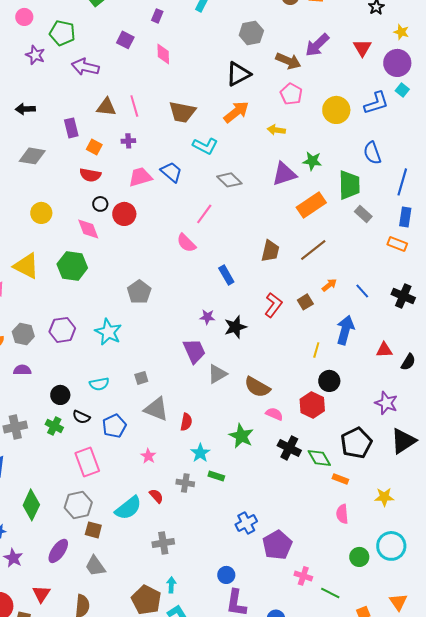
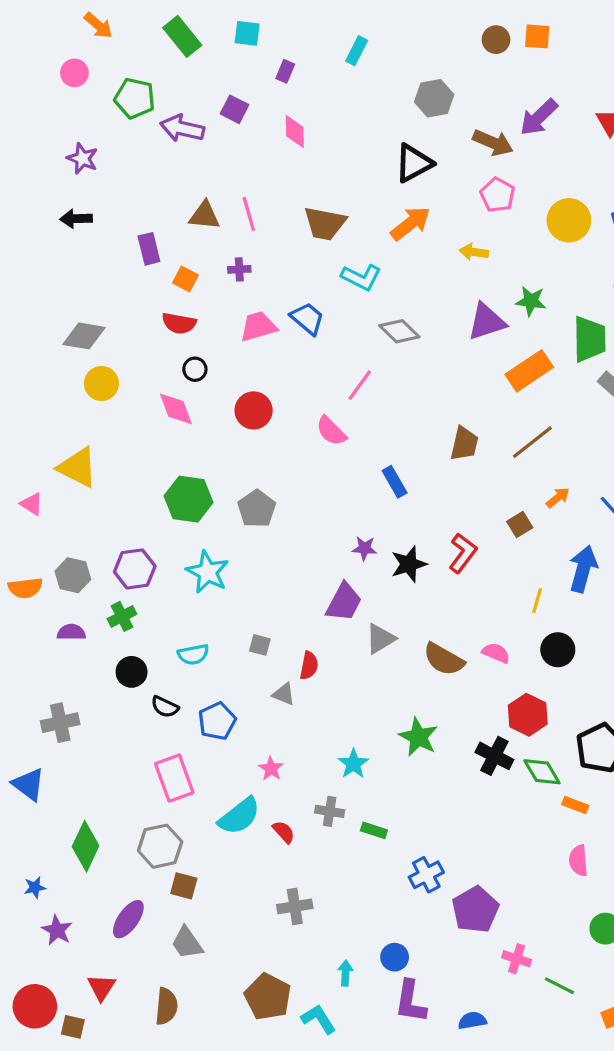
purple star: (35, 55) -> (82, 158), moved
purple arrow: (85, 67) -> (182, 128), moved
gray diamond: (32, 156) -> (84, 336), moved
red circle: (124, 214) -> (254, 410), moved
green hexagon: (72, 266) -> (189, 499), moved
red L-shape: (273, 305) -> (463, 553), moved
purple trapezoid: (194, 351) -> (344, 602), turned 52
gray square: (141, 378) -> (260, 645), turned 32
red hexagon: (312, 405) -> (528, 715), moved
gray triangle: (156, 409) -> (284, 694), size x0.6
pink semicircle: (274, 414) -> (496, 653), moved
red semicircle: (186, 422) -> (309, 666), moved
green cross: (54, 426) -> (122, 616), moved, turned 36
green rectangle: (216, 476) -> (374, 830), moved
cyan semicircle: (128, 508) -> (239, 816), moved
cyan arrow: (171, 585) -> (345, 973), moved

